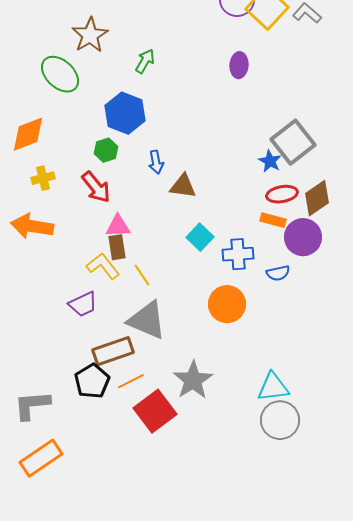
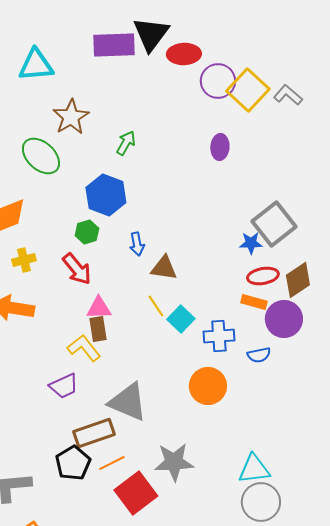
blue star: (270, 161) -> (251, 243), turned -30
yellow line: (142, 275) -> (156, 306), moved
gray star: (193, 380) -> (174, 462), turned 30

